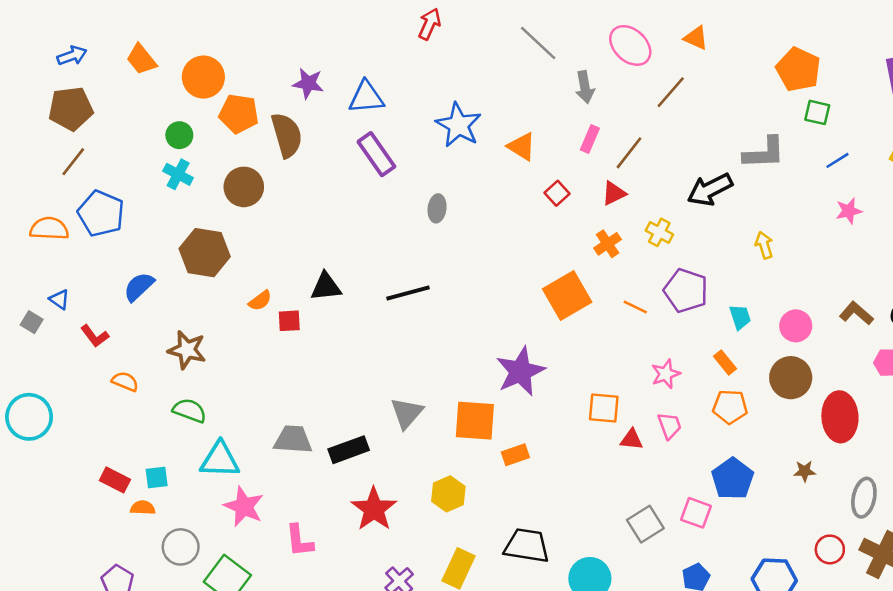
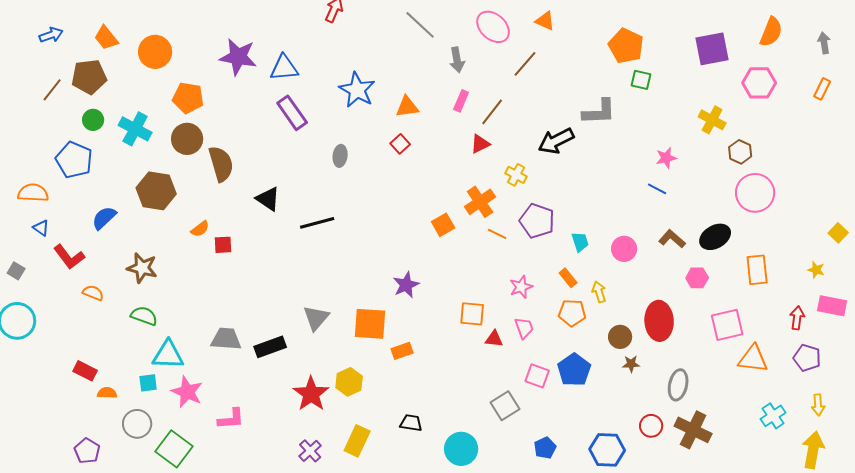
purple star: (308, 83) -> (238, 57), size x1.5
brown pentagon: (71, 109) -> (89, 77), moved
orange pentagon: (239, 114) -> (188, 98), moved
green circle: (179, 135) -> (93, 120), moved
brown semicircle: (287, 135) -> (221, 164), moved
orange triangle: (522, 147) -> (407, 107), turned -40
blue line: (837, 160) -> (657, 189), moved, turned 60
brown line: (73, 162) -> (52, 90), moved
cyan cross: (178, 174) -> (135, 129), size x1.4
red square: (557, 193) -> (400, 144), moved
orange semicircle: (49, 229) -> (33, 193), moved
orange cross: (608, 244) -> (480, 202), moved, size x1.4
yellow arrow: (764, 245) -> (599, 292), moved
black triangle: (326, 287) -> (268, 199), moved, turned 40
orange square: (567, 296) -> (443, 225), size x0.6
gray square: (32, 322) -> (16, 271), moved
red L-shape: (95, 336) -> (69, 257), size x1.4
purple star: (520, 371) -> (406, 285), size x0.7
brown circle: (791, 378) -> (620, 337), moved, size x0.7
cyan square: (157, 477) -> (148, 383), moved
red star: (374, 509) -> (311, 394), moved
pink square: (696, 513) -> (537, 376), moved
pink L-shape: (299, 541) -> (231, 419), turned -88
black trapezoid: (527, 546) -> (411, 423), size x0.6

